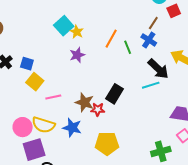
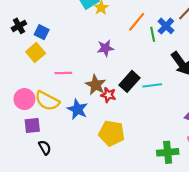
blue cross: (149, 40) -> (166, 26), moved
purple star: (77, 55) -> (105, 48), moved
yellow square: (35, 82) -> (36, 53), moved
cyan line: (151, 85) -> (152, 85), moved
purple square: (34, 150) -> (32, 125), size x0.7

